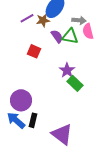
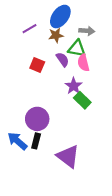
brown star: (43, 20) -> (56, 35), moved
pink semicircle: (88, 31) -> (83, 63), moved
purple semicircle: (57, 36) -> (63, 59), moved
purple circle: (21, 100) -> (37, 119), moved

